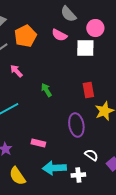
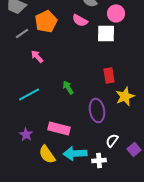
green arrow: (46, 90) -> (68, 87), moved
pink rectangle: (38, 143) -> (59, 128), size x1.5
white semicircle: (91, 155) -> (112, 140), turned -88
yellow semicircle: (17, 176) -> (47, 154), moved

